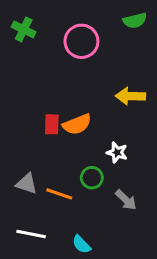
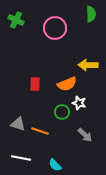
green semicircle: (135, 21) -> (91, 14), turned -77
orange semicircle: (77, 124) -> (67, 84), moved
green circle: (92, 178) -> (62, 112), moved

